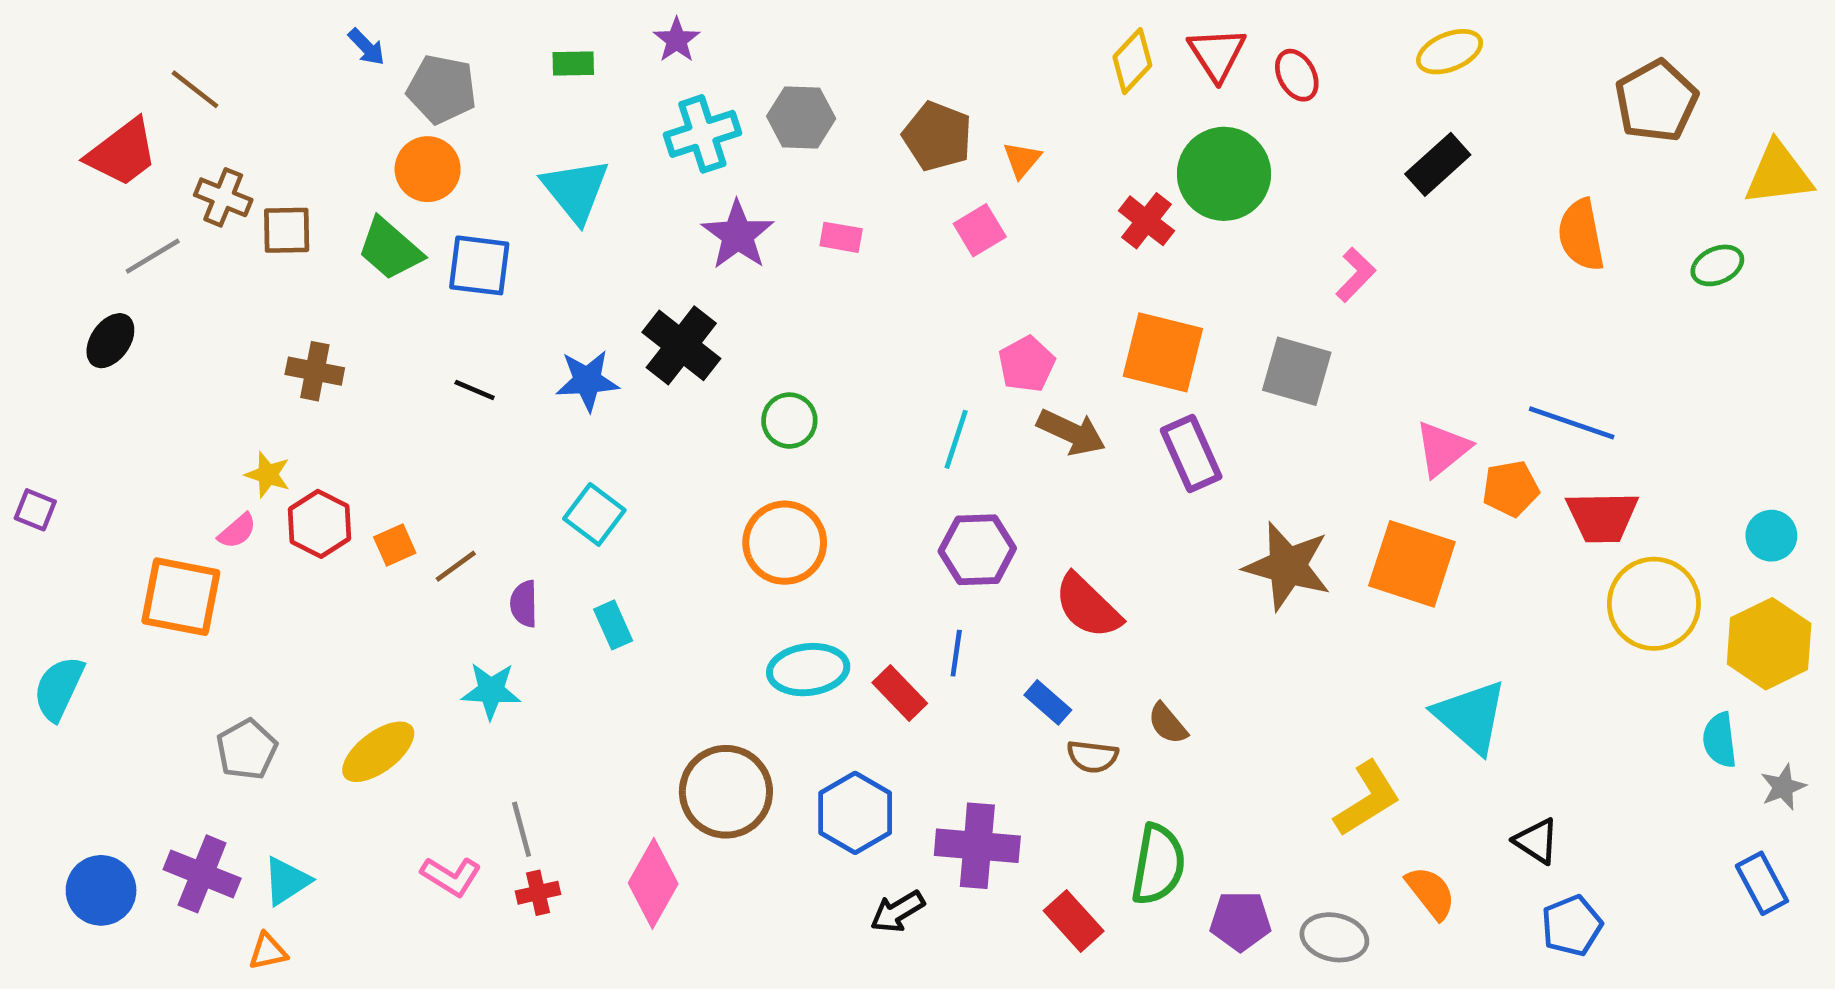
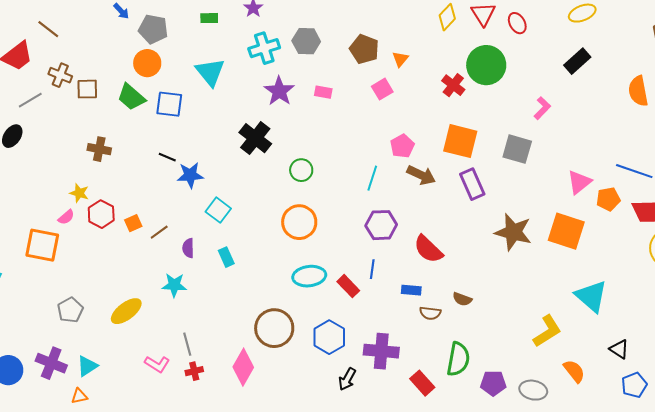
blue star: (587, 381) -> (190, 175), moved
blue rectangle: (1048, 702) -> (411, 290), turned -36
brown semicircle: (1168, 724) -> (462, 299), turned -30
black arrow: (897, 912) -> (347, 379), turned -30

